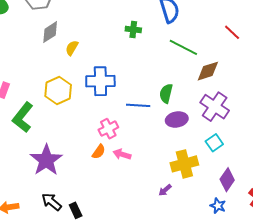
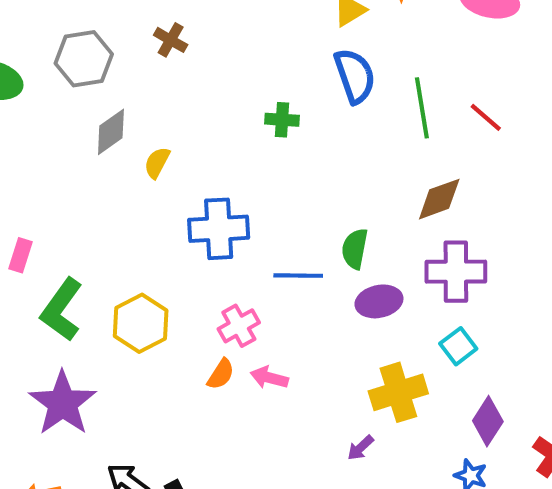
green line: (183, 47) -> (422, 108), moved, turned 56
yellow hexagon: (58, 91) -> (141, 323), moved
purple cross: (215, 107) -> (456, 272), turned -32
purple star: (46, 160) -> (63, 403), moved

